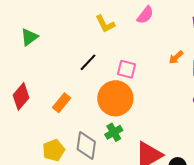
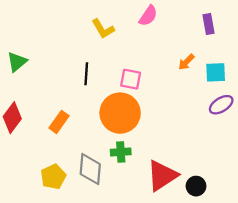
green triangle: (29, 37) -> (17, 62), moved
black line: (88, 62) -> (86, 74), turned -36
green cross: (114, 132) -> (121, 152), turned 30

